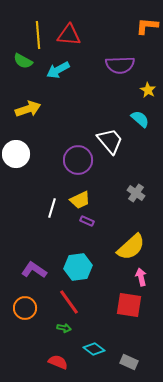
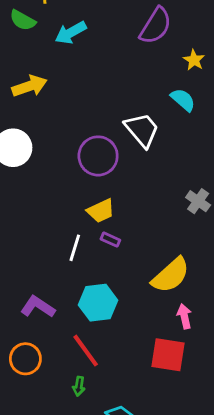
purple semicircle: (120, 65) -> (156, 26), turned -56
gray cross: (136, 193) -> (198, 201), moved
white line: (52, 208) -> (75, 248), moved
green arrow: (64, 328) -> (79, 386), turned 88

